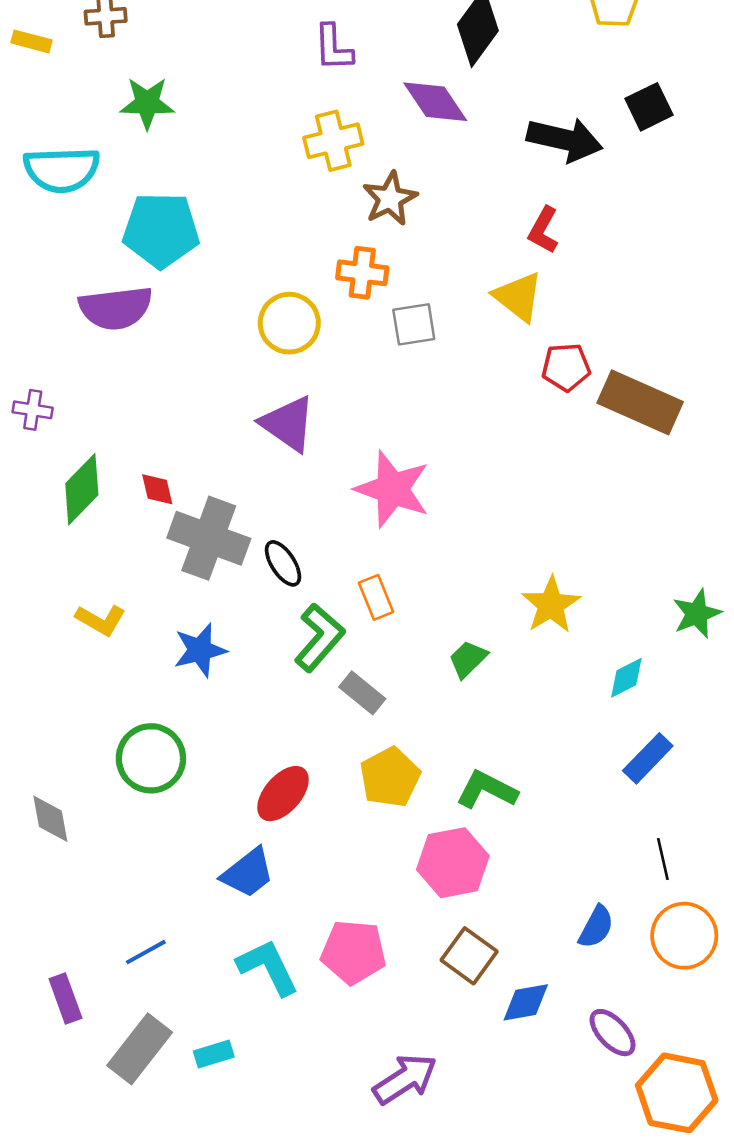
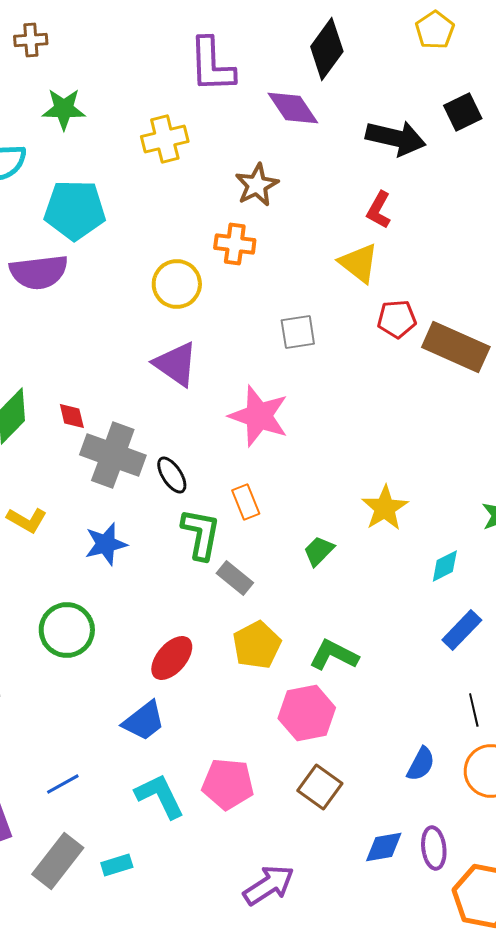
purple L-shape: (333, 48) -> (212, 65), size x1.5
yellow cross: (333, 141) -> (165, 139), moved
gray square: (414, 324) -> (298, 332), moved
green L-shape: (319, 638) -> (201, 534), turned -30
blue diamond: (526, 1002) -> (384, 847), moved
purple ellipse: (613, 1033) -> (434, 848), turned 36

